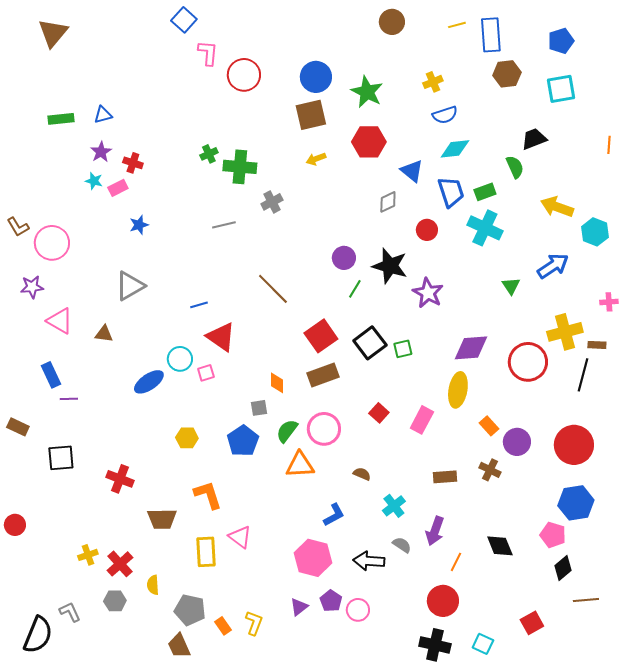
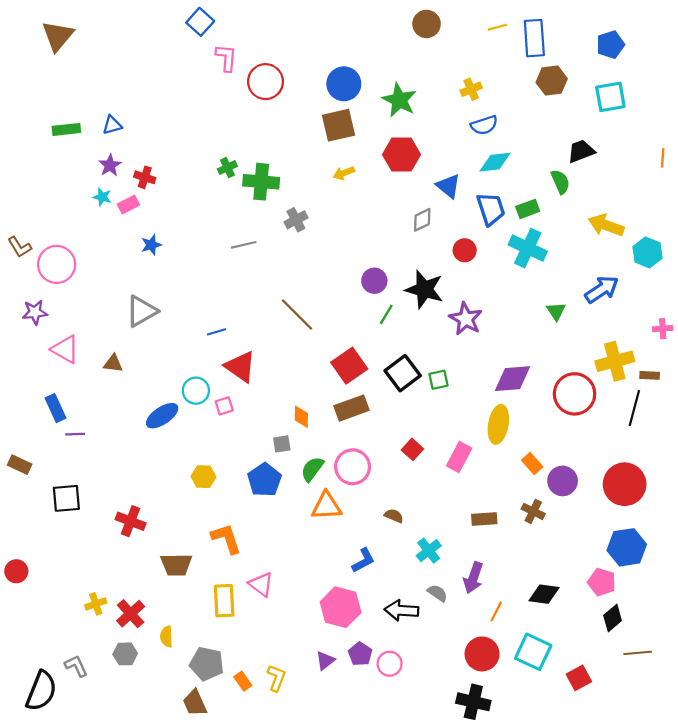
black diamond: (500, 546) -> (544, 594), turned -60
cyan square: (483, 644) -> (533, 652), moved, size x1.6

